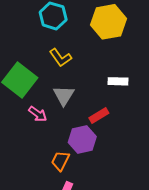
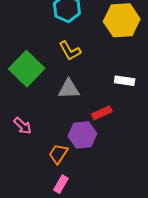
gray triangle: (64, 95) -> (69, 89), turned 50
pink arrow: (38, 114) -> (23, 126), moved

